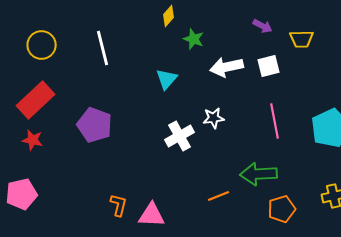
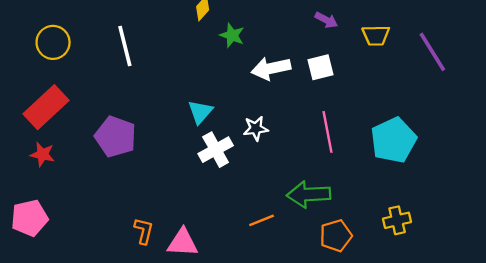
purple arrow: (263, 26) -> (326, 20), moved
yellow trapezoid: (302, 39) -> (376, 35), moved
cyan triangle: (167, 79) -> (200, 112), moved

